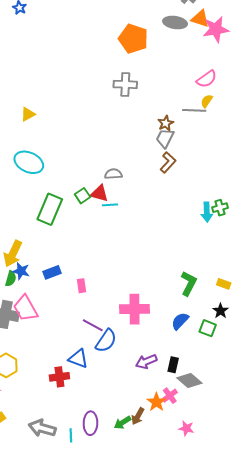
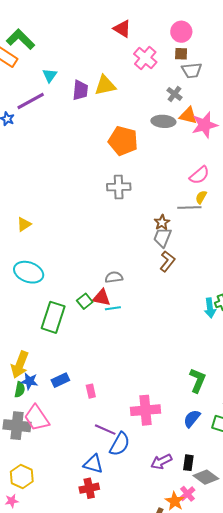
red cross: (59, 377) -> (89, 488), moved

